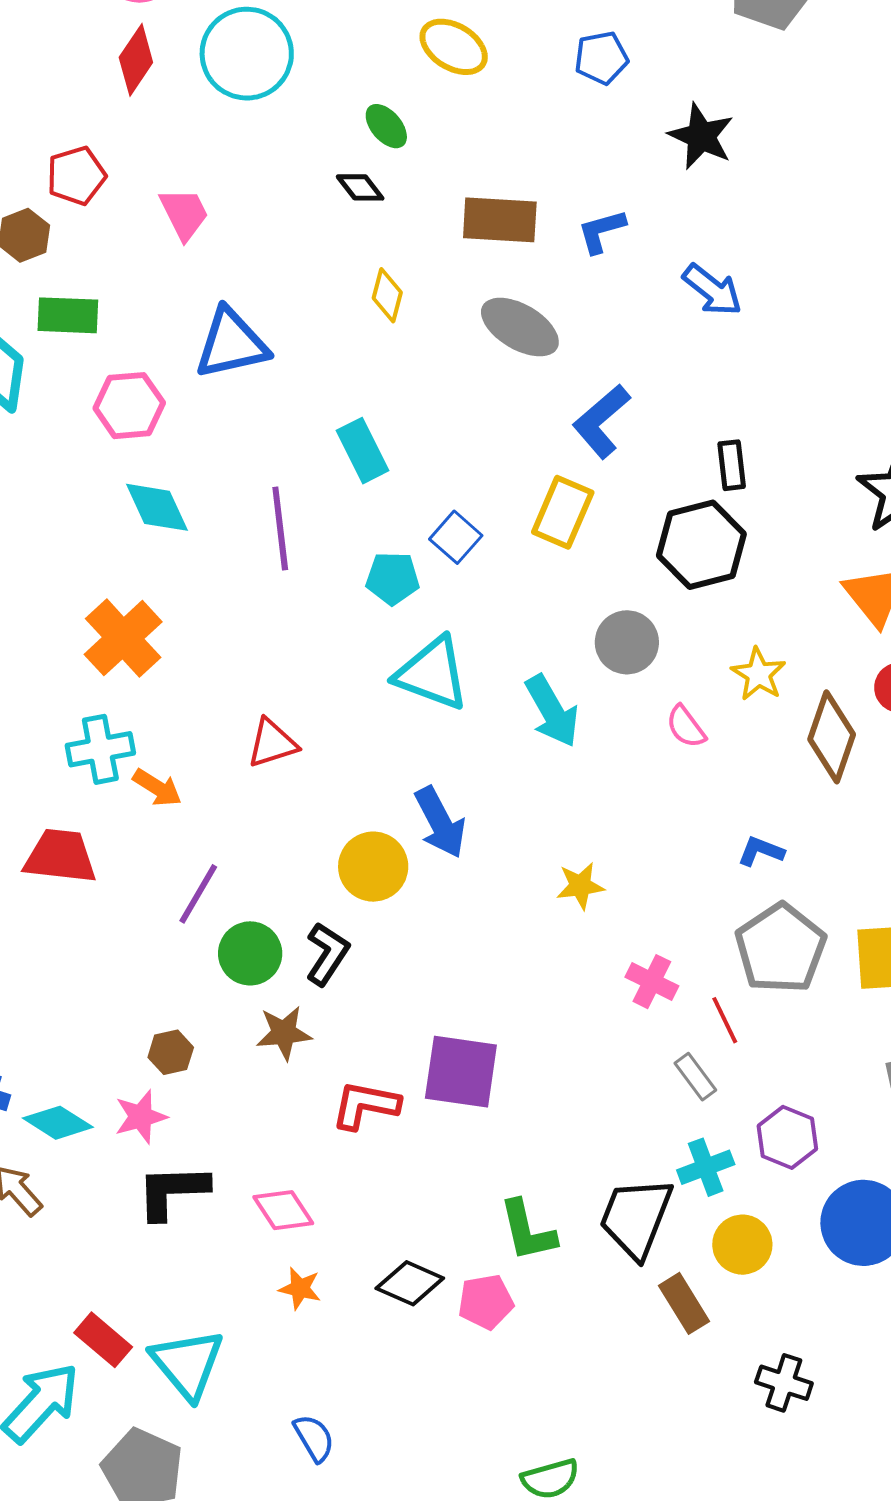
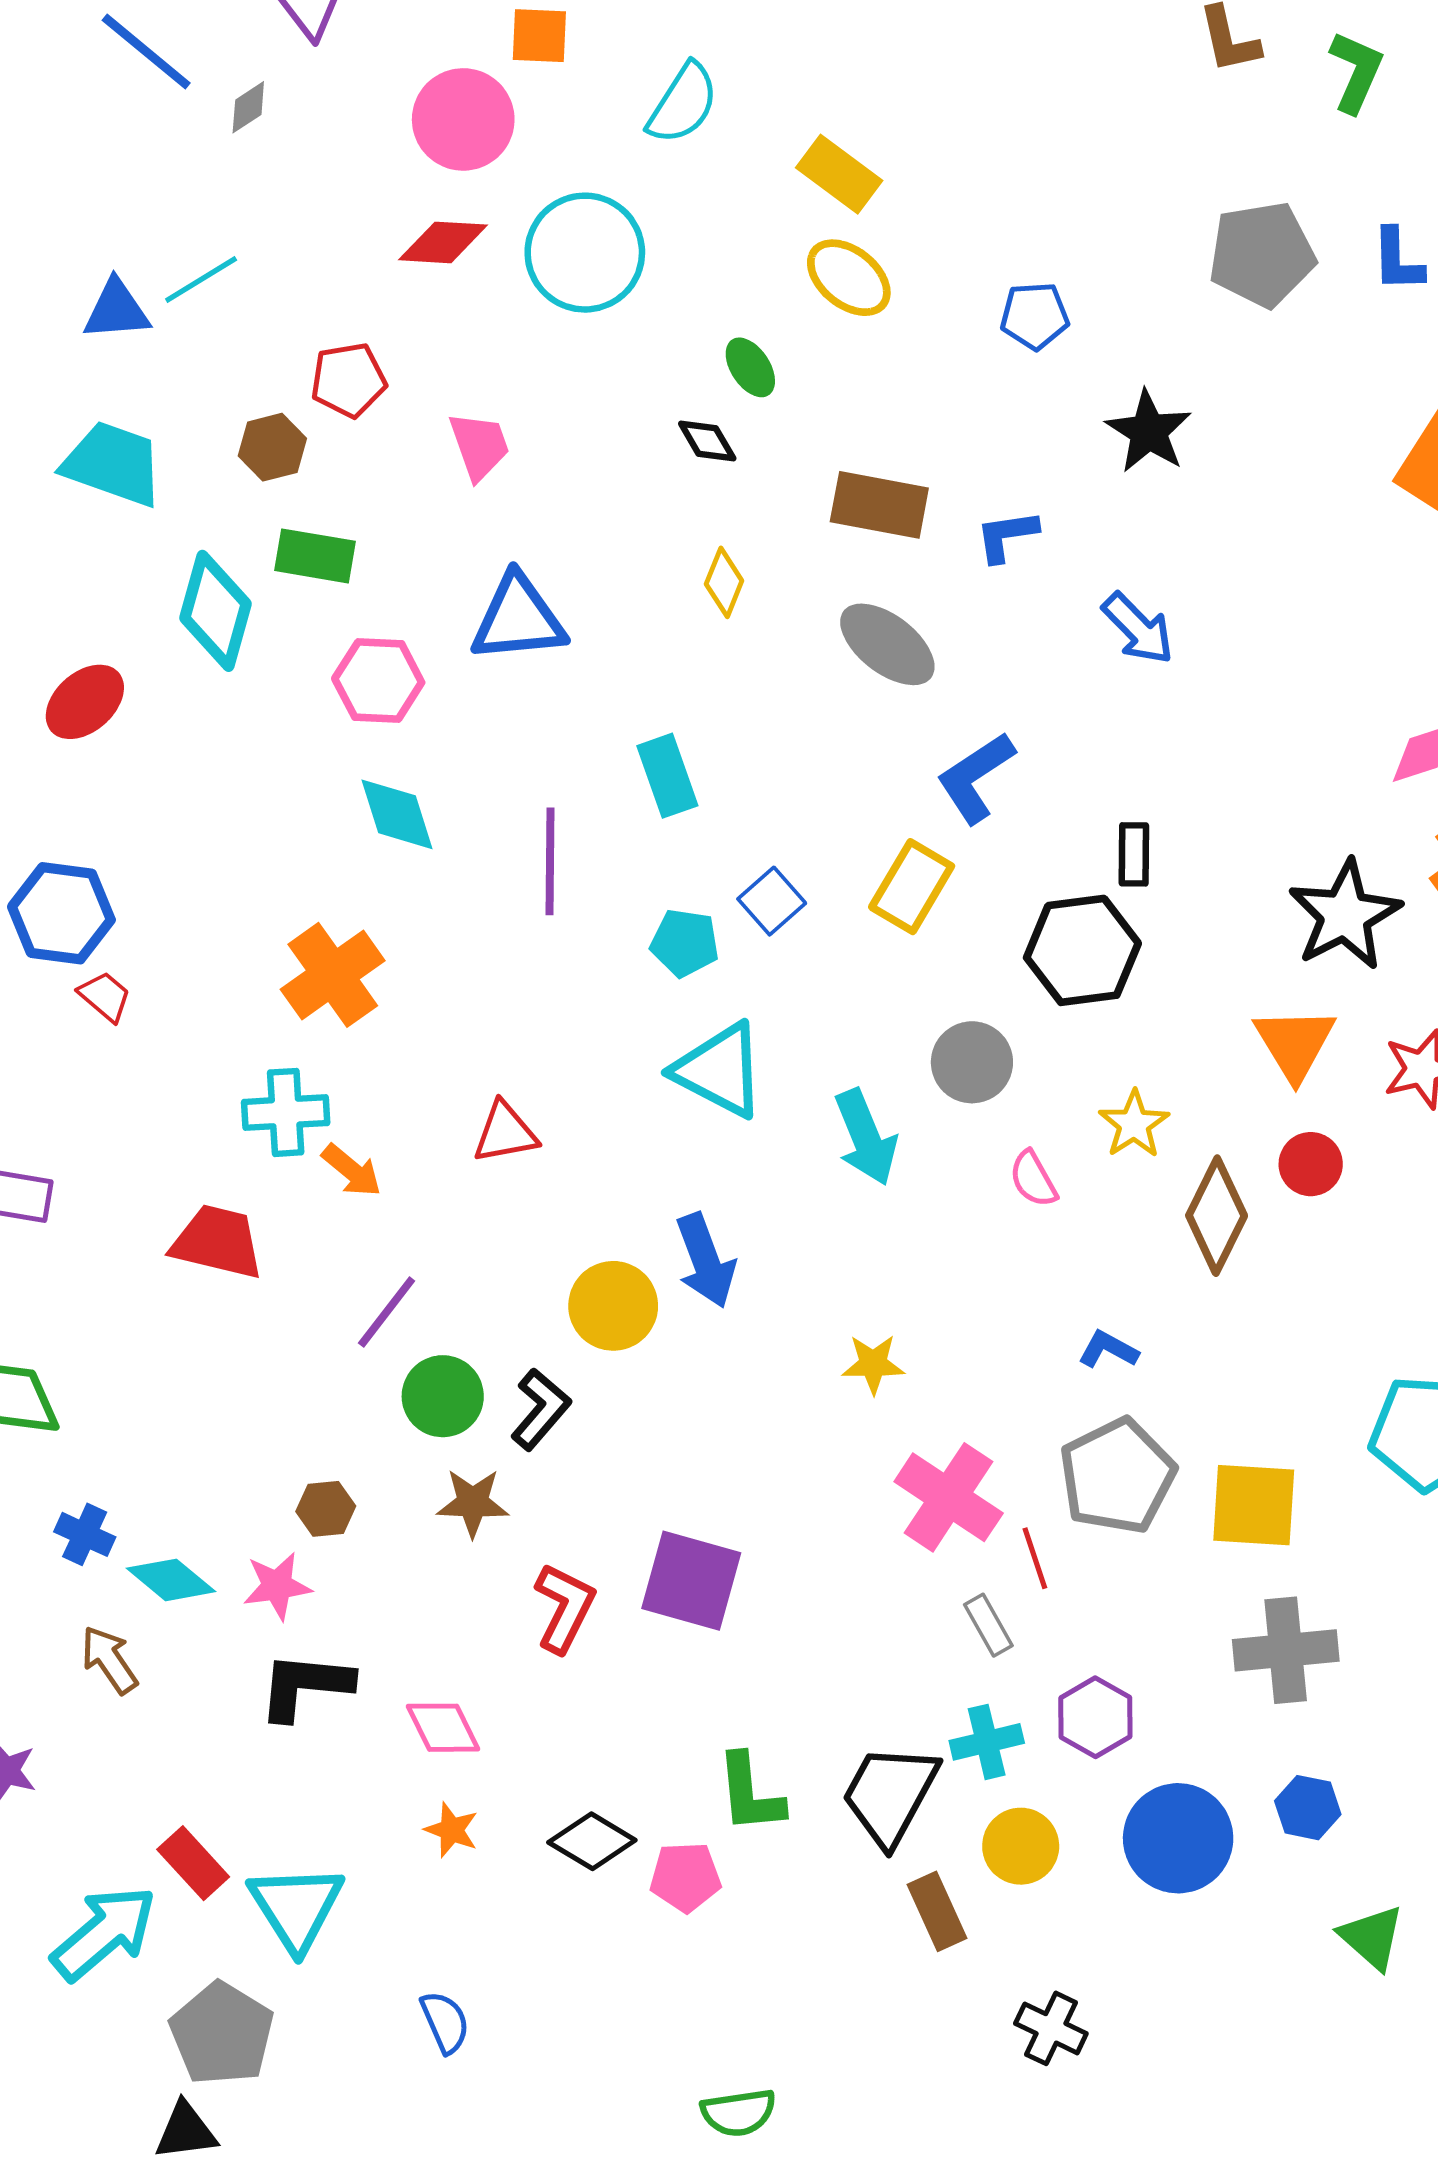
red diamond: (136, 60) -> (443, 242), turned 52
pink cross: (652, 982) -> (949, 1497), size x1.6
red L-shape: (365, 1105) -> (564, 1608), turned 98

